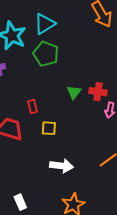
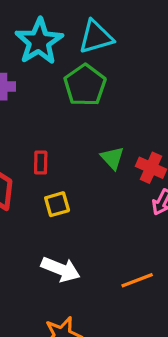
green triangle: (74, 92) -> (112, 158), turned -35
yellow square: (49, 128) -> (57, 204), turned -35

